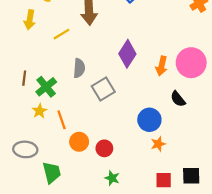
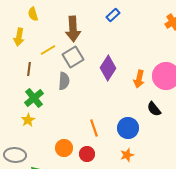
brown line: (24, 78) -> (29, 69), moved
gray square: (103, 89) -> (73, 57), moved
orange line: (62, 120) -> (94, 128), moved
orange star: (158, 144) -> (127, 155), moved

